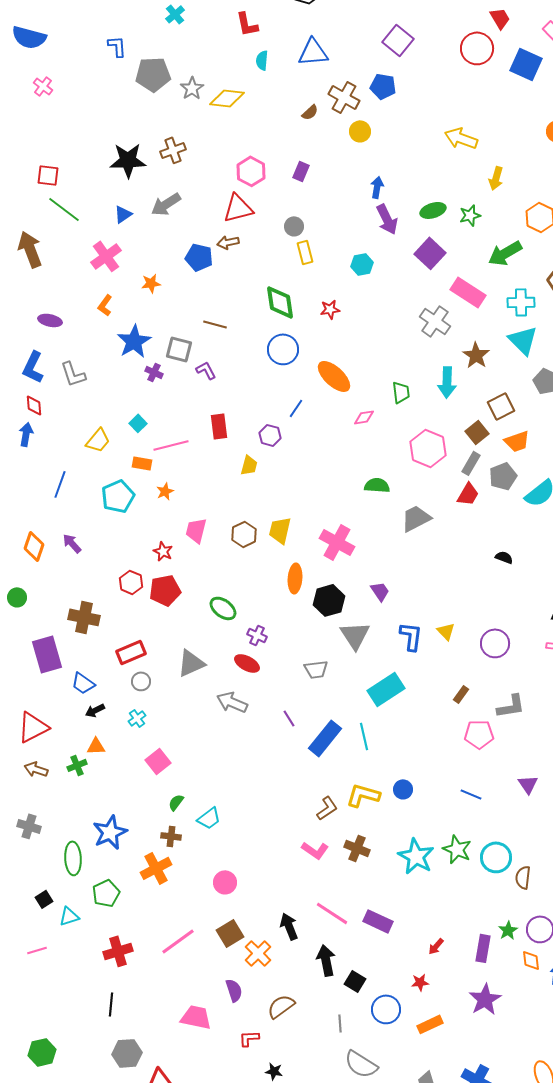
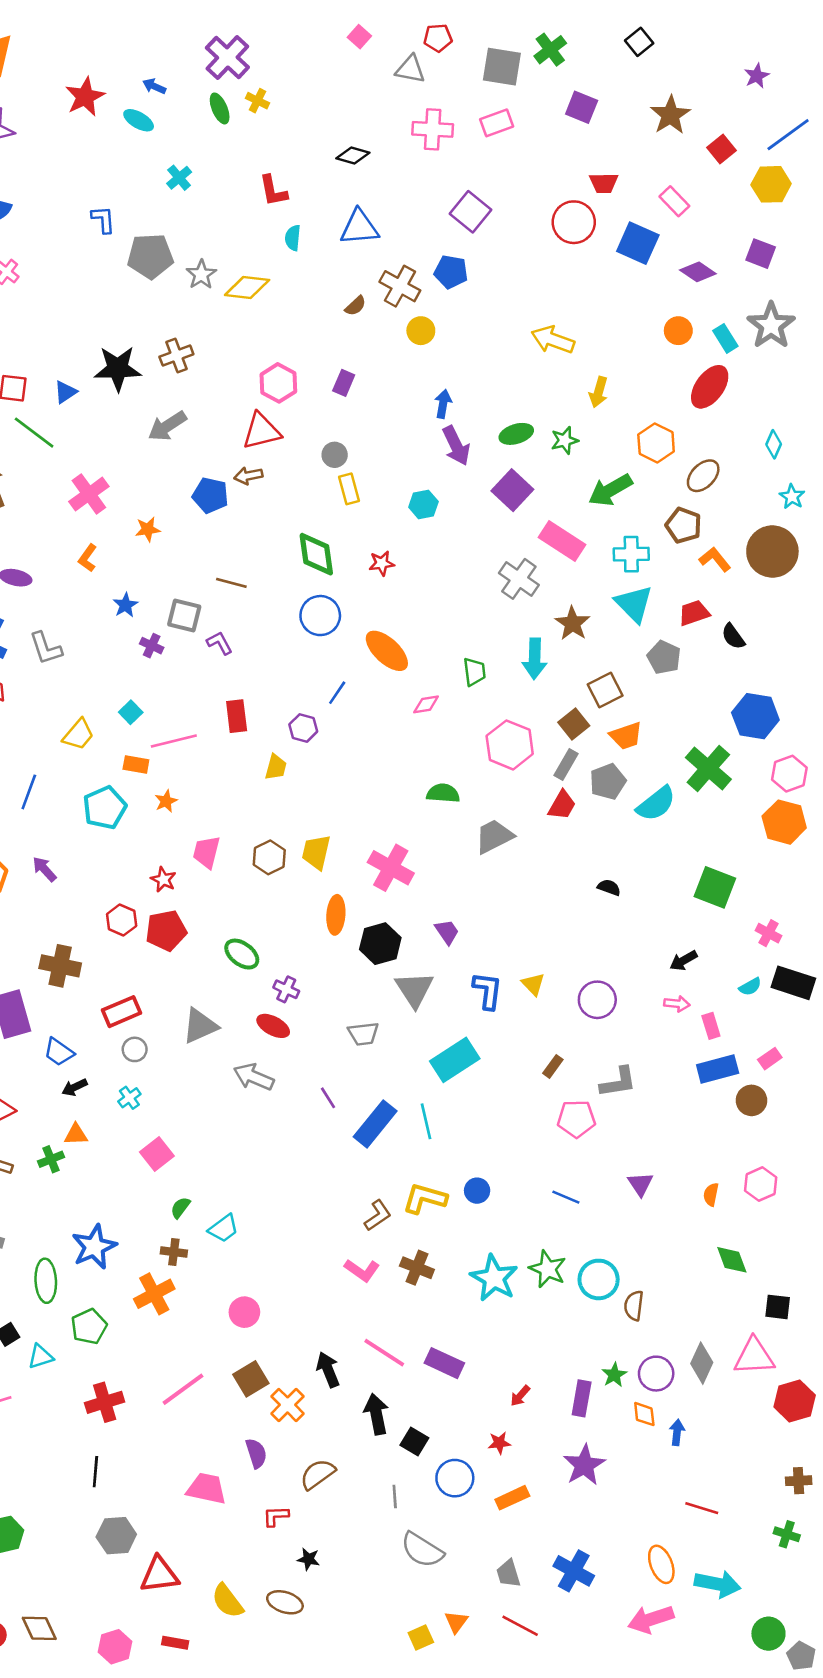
red trapezoid: (500, 18) -> (604, 183), turned 120
blue triangle: (123, 214) -> (65, 392), moved
blue star: (134, 341) -> (125, 605), size x0.6

